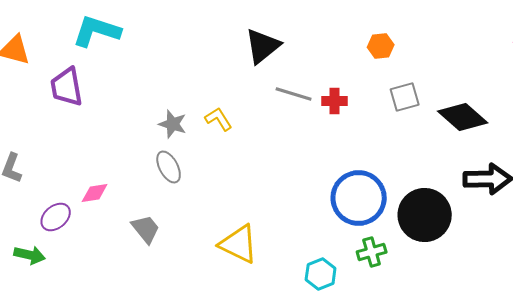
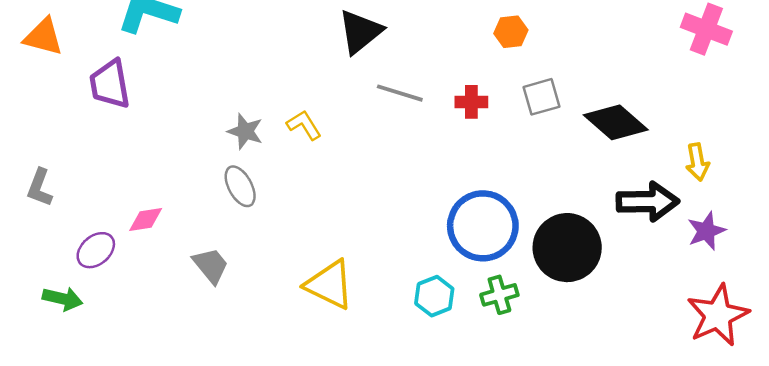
red cross: (335, 101) -> (471, 102), moved
cyan hexagon: (321, 274) -> (434, 296), moved

